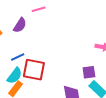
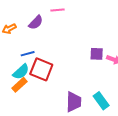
purple square: (89, 72) -> (97, 54), moved

